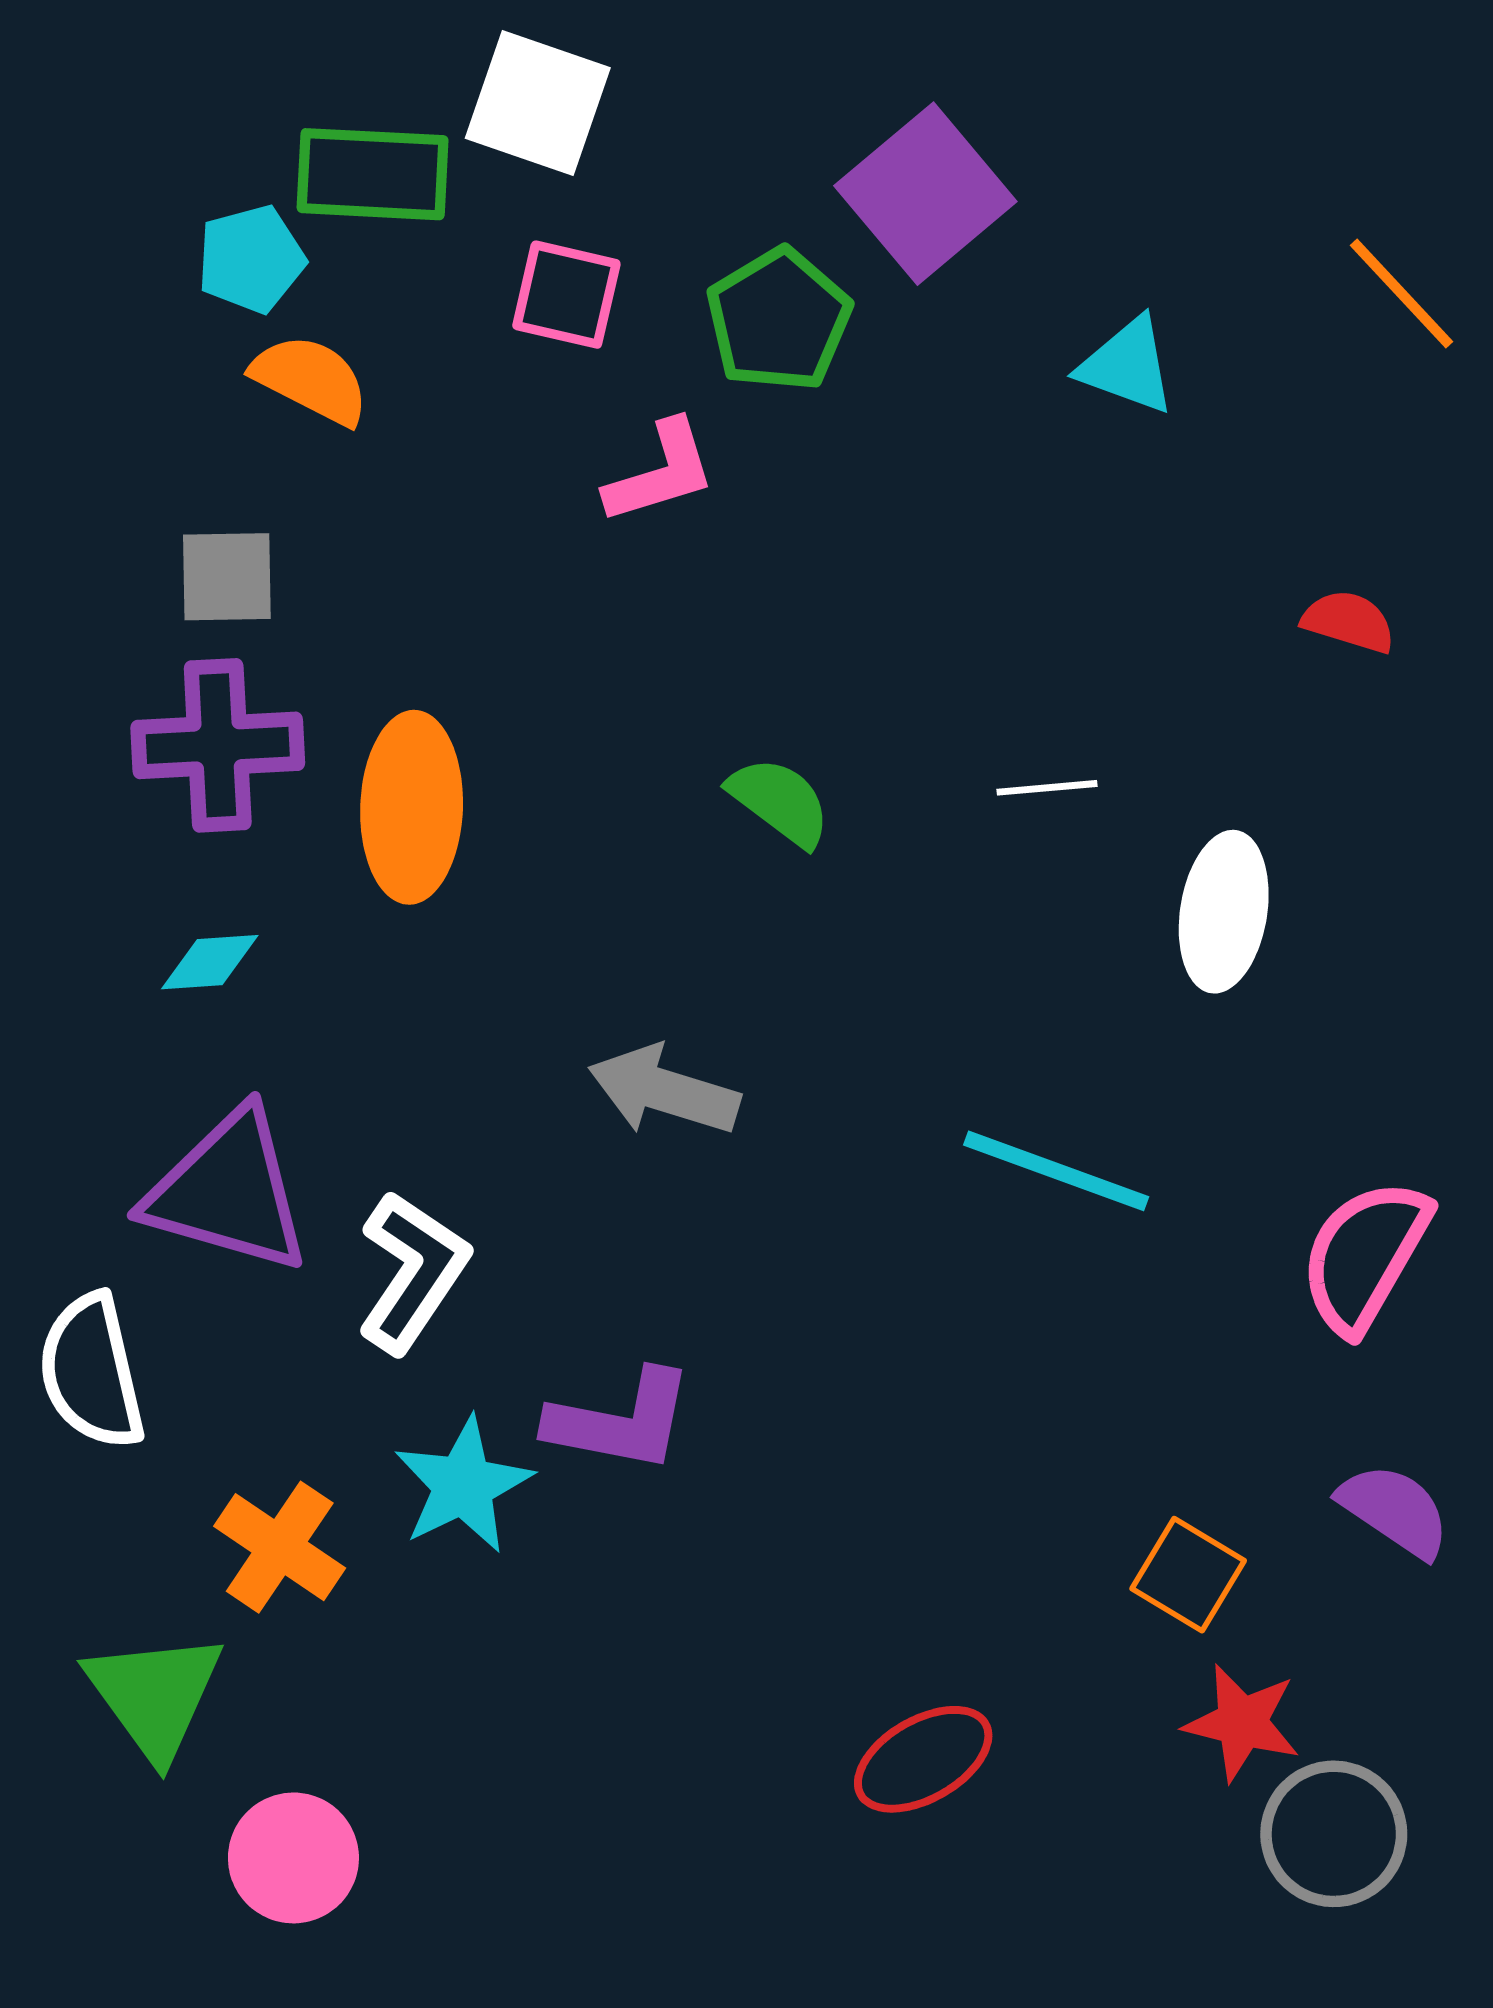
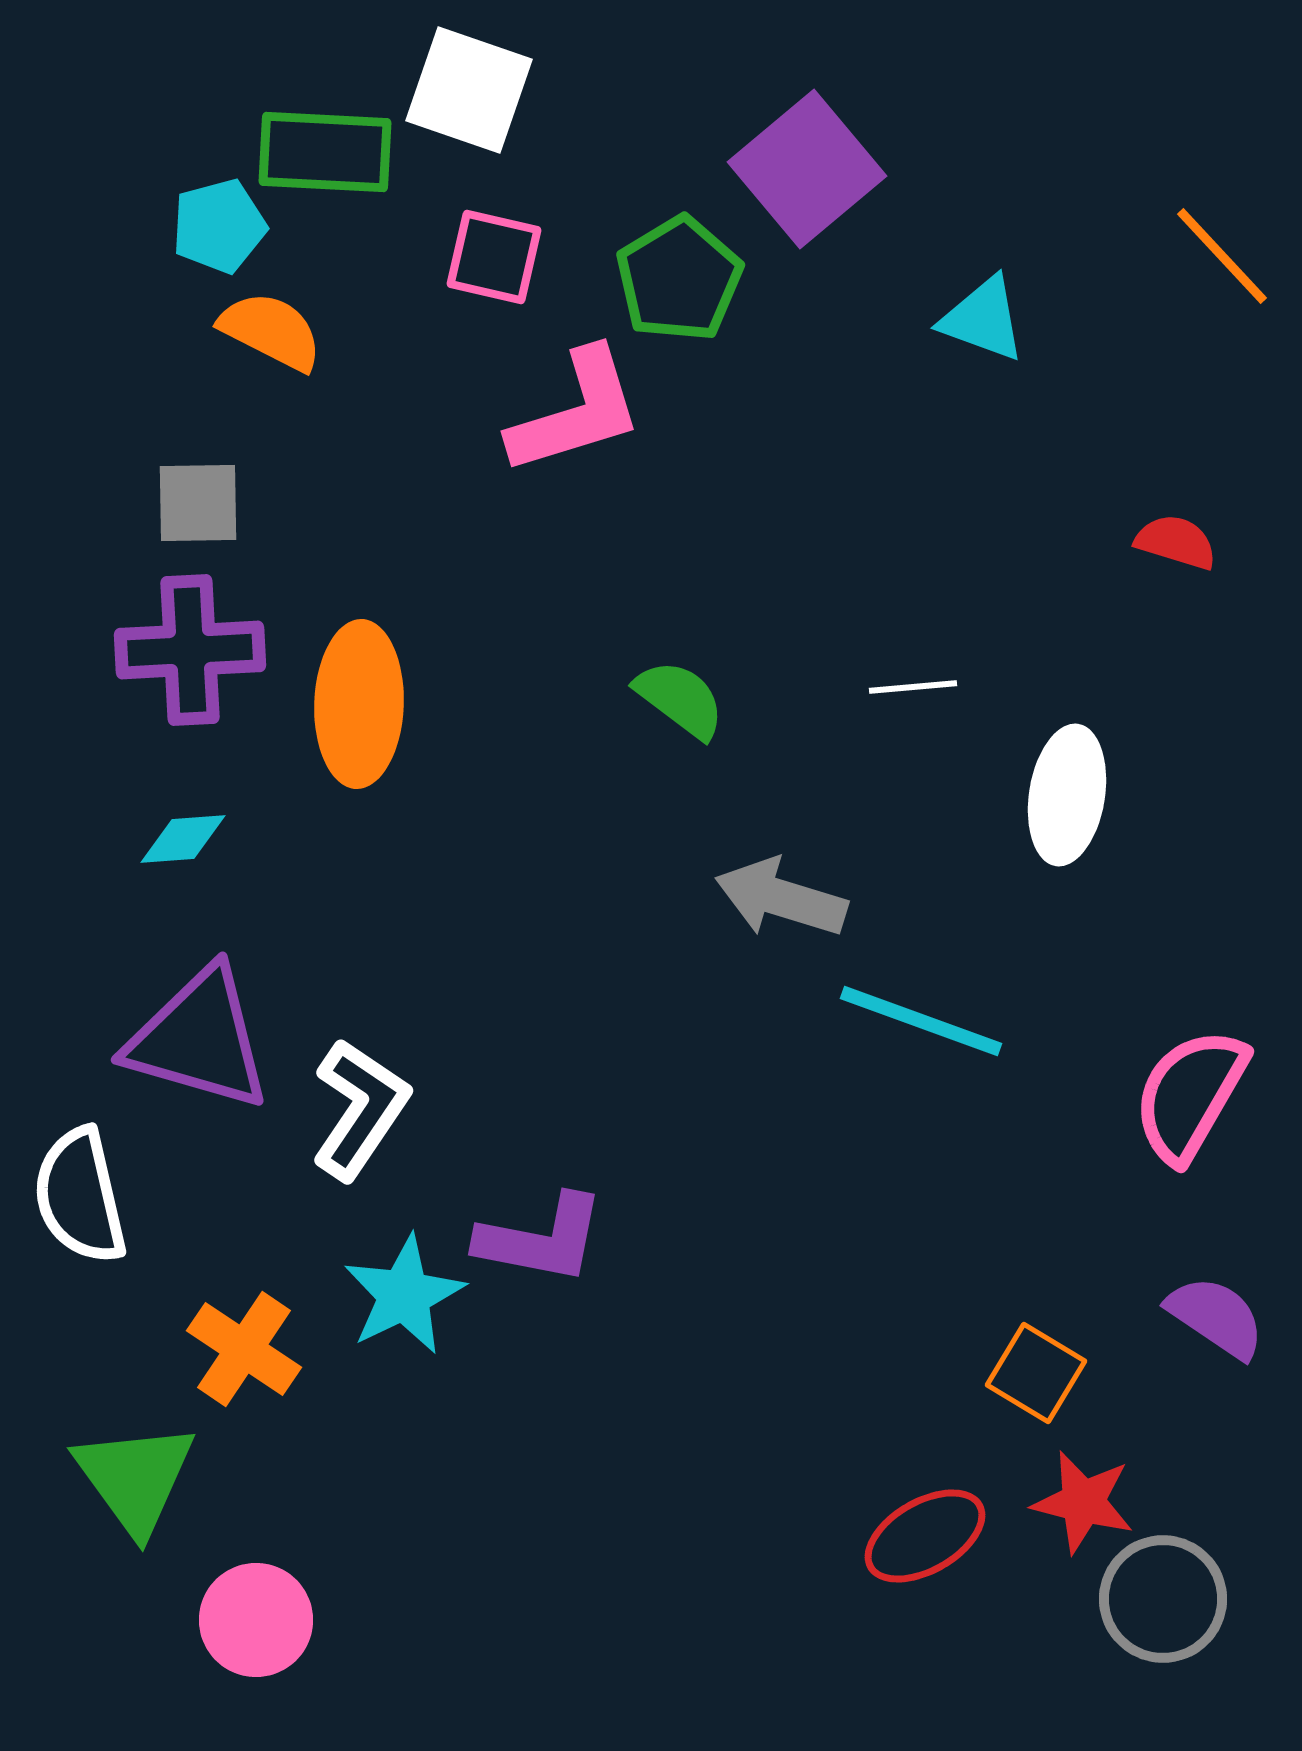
pink L-shape: (660, 472) -> (576, 412), size x1.4
gray arrow: (664, 1091) -> (781, 898), moved
red ellipse: (923, 1759) -> (925, 1536), moved

